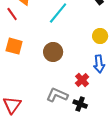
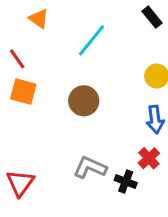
red line: (12, 14) -> (17, 59), moved
red cross: (82, 80) -> (149, 158), moved

